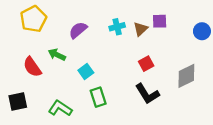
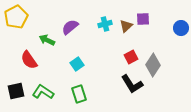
yellow pentagon: (33, 19) -> (16, 17), moved
green arrow: (57, 55) -> (47, 40), moved
gray diamond: (186, 76) -> (153, 65), moved, turned -30
green rectangle: (98, 97) -> (79, 94), moved
green L-shape: (60, 108) -> (43, 92), moved

